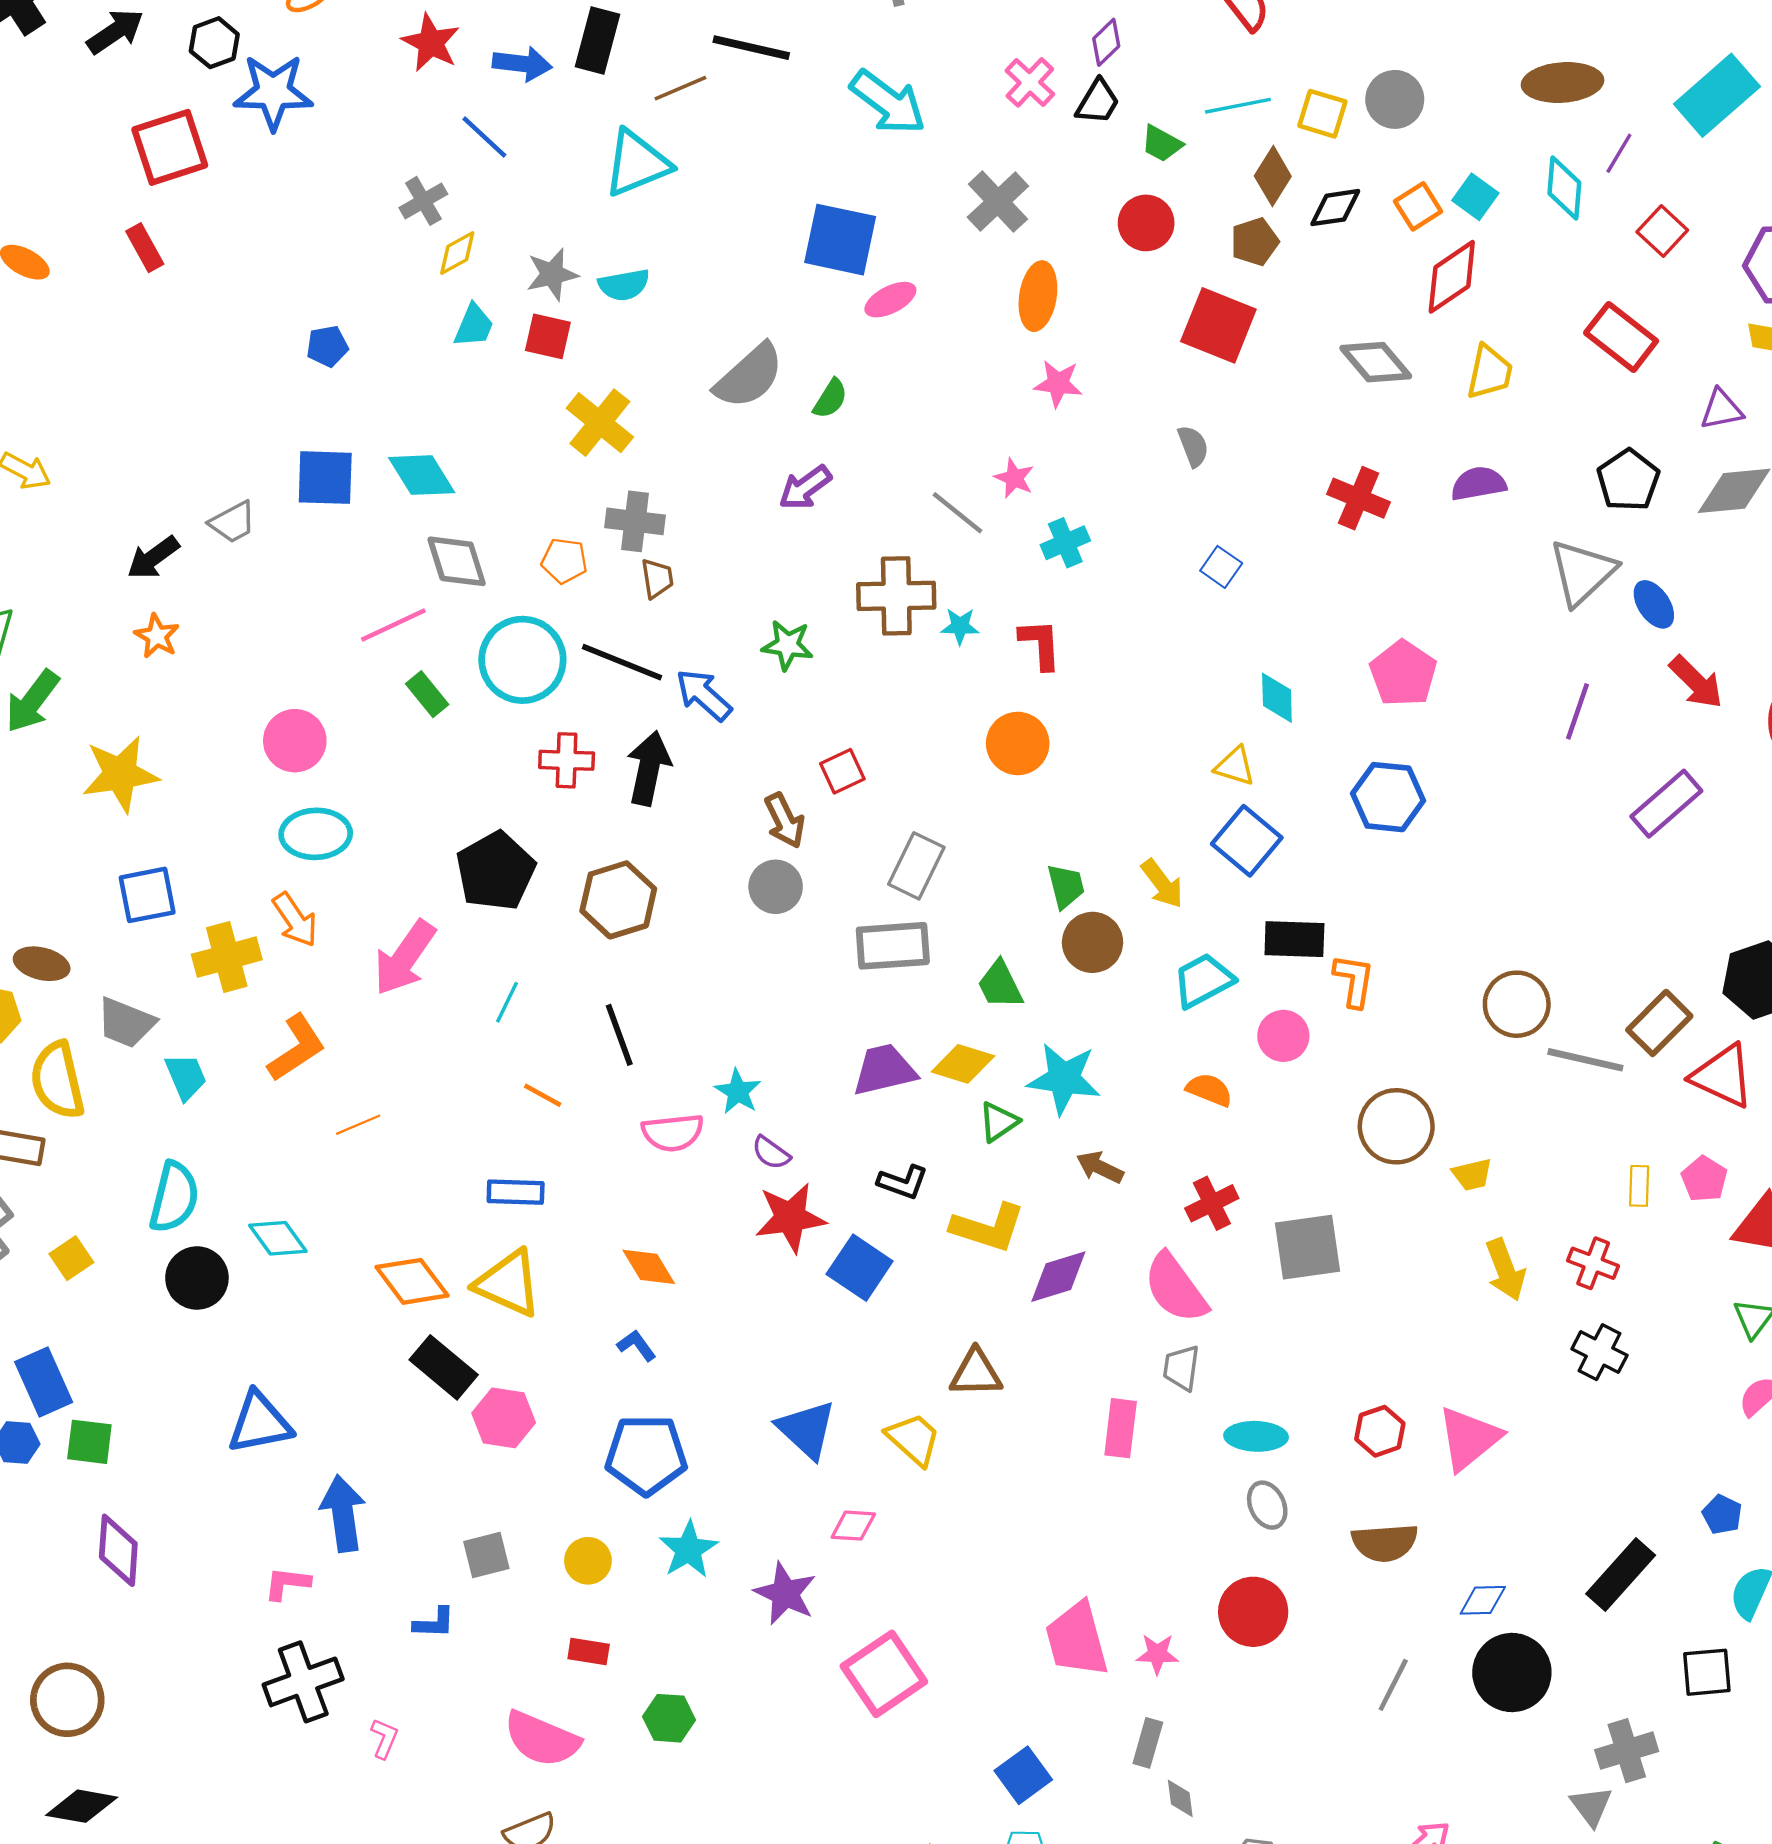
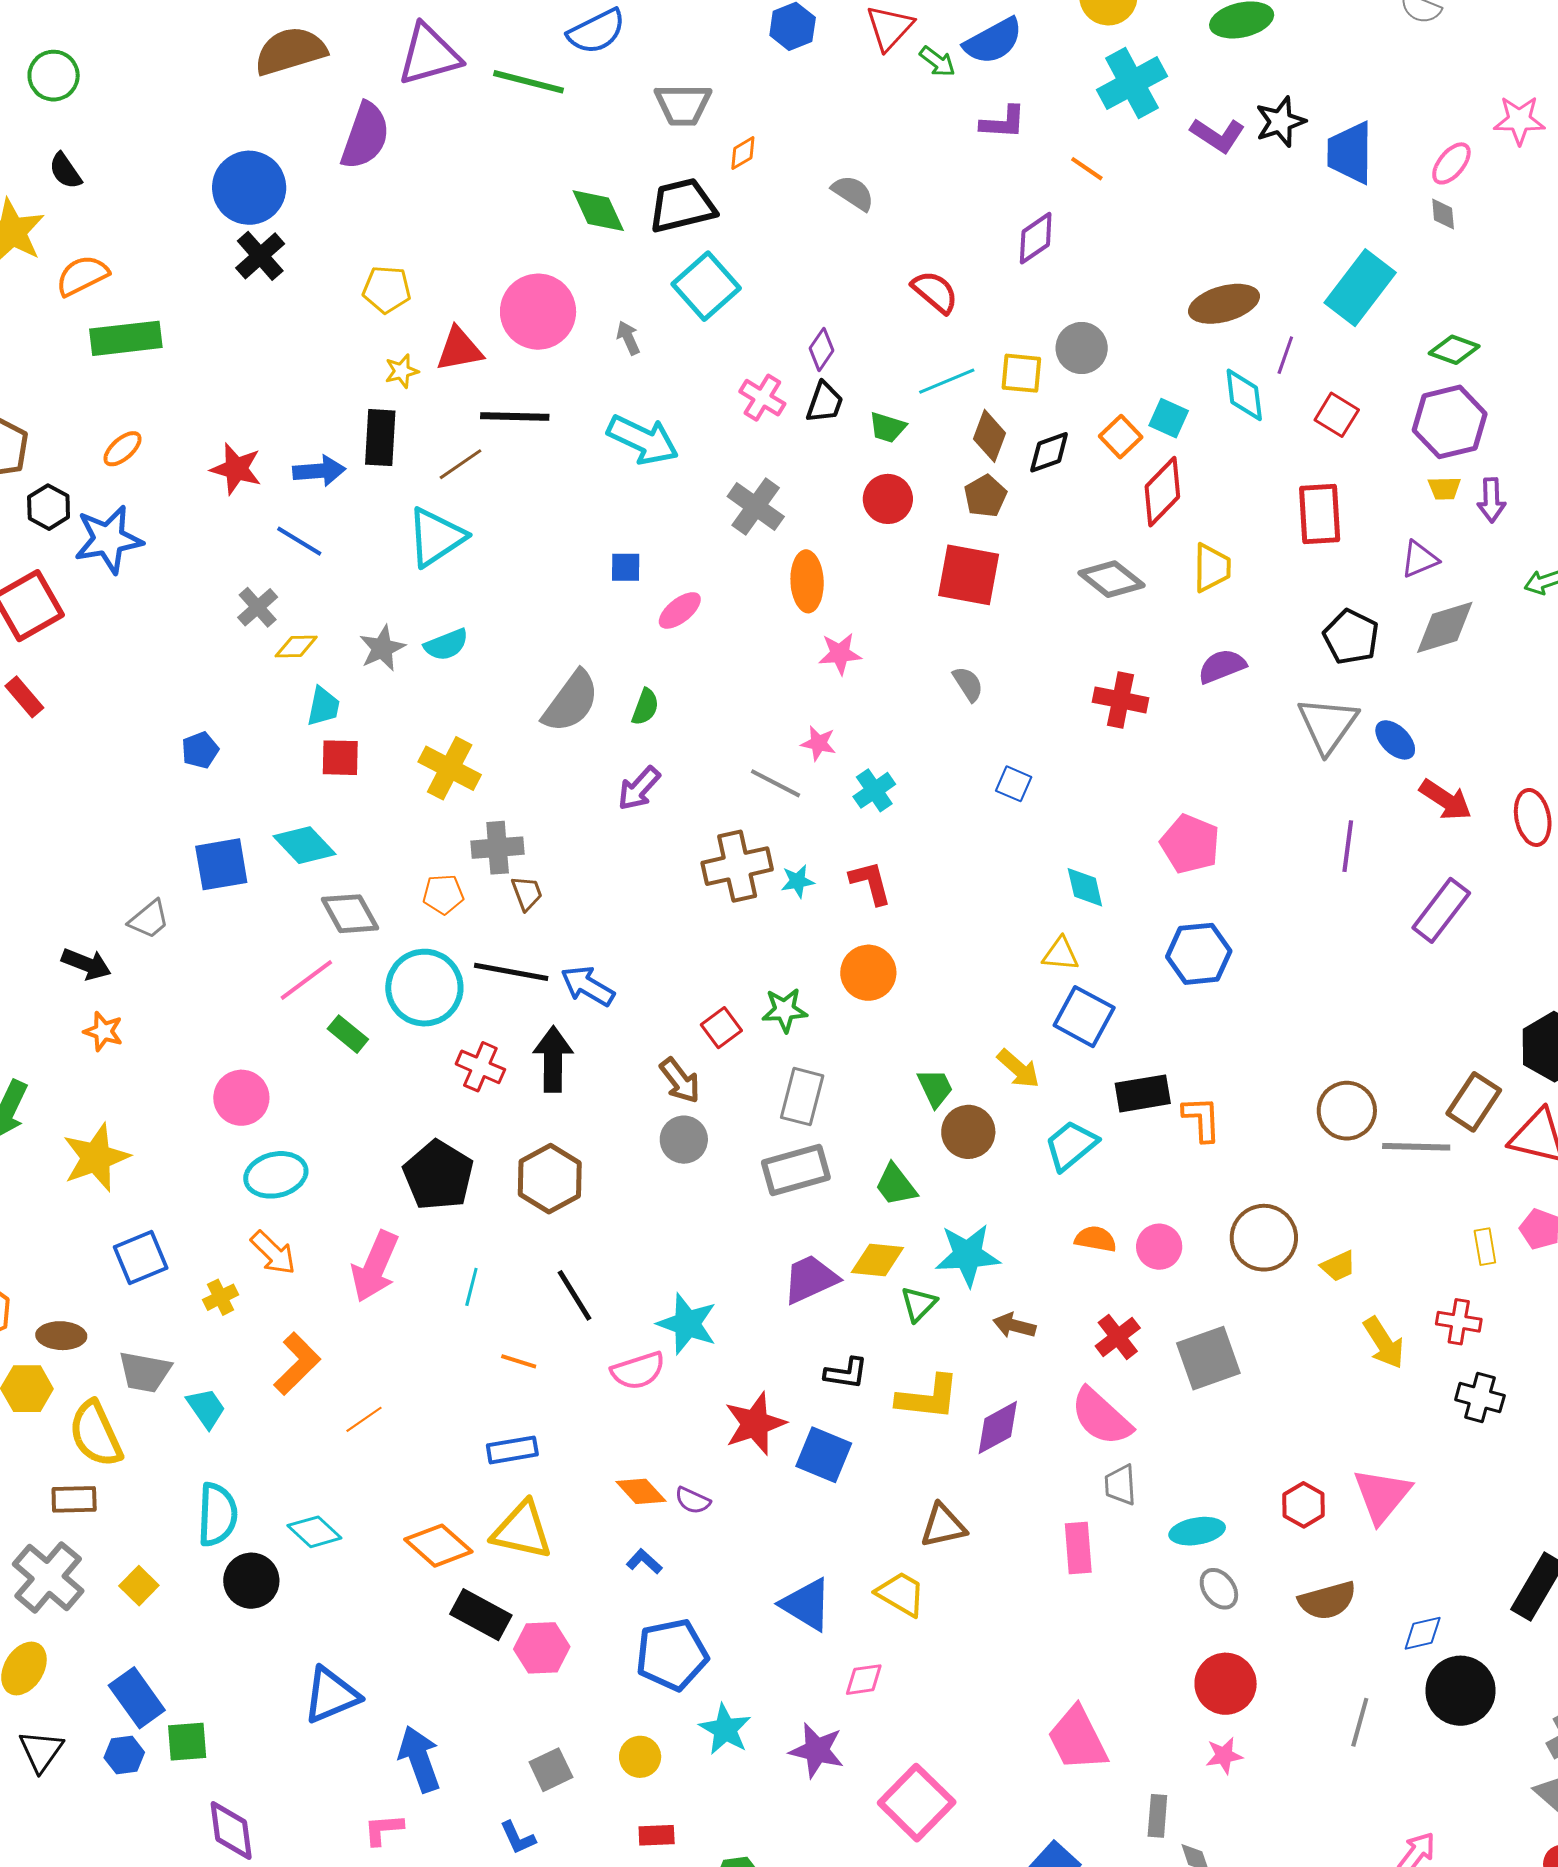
blue square: (840, 240) -> (626, 567), size x0.5
yellow diamond: (457, 253) -> (296, 647), turned 39
red square: (548, 336) -> (340, 758), moved
red rectangle: (1621, 337) -> (1320, 514), turned 60
black arrow: (153, 558) -> (86, 964), turned -111
green star: (788, 645) -> (785, 1010), moved
red cross: (567, 760) -> (480, 1067), turned 33
yellow cross: (227, 957) -> (221, 1297), size x0.6
pink circle: (1283, 1036) -> (1159, 1247), moved
cyan star: (738, 1092) -> (687, 1324), size x1.5
purple semicircle: (771, 1153) -> (693, 1501), moved
blue L-shape: (434, 1623) -> (518, 1838), turned 75
pink star: (1157, 1654) -> (1224, 1756), moved

